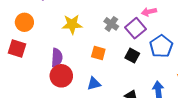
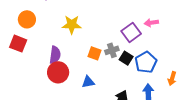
pink arrow: (149, 12) -> (151, 23), moved
gray cross: (111, 24) -> (112, 50), moved, turned 32
blue pentagon: (161, 46) -> (146, 62), moved

